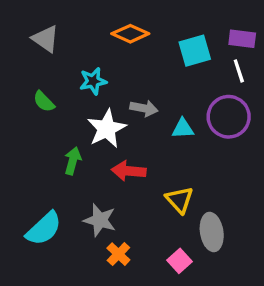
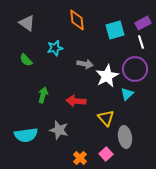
orange diamond: (130, 34) -> (77, 20), turned 60
purple rectangle: (242, 39) -> (143, 23), turned -35
white star: (107, 129) -> (107, 76), moved
cyan triangle: (183, 129) -> (127, 94), moved, turned -40
cyan semicircle: (44, 229) -> (26, 135), turned 35
orange cross: (118, 254) -> (80, 158), moved

